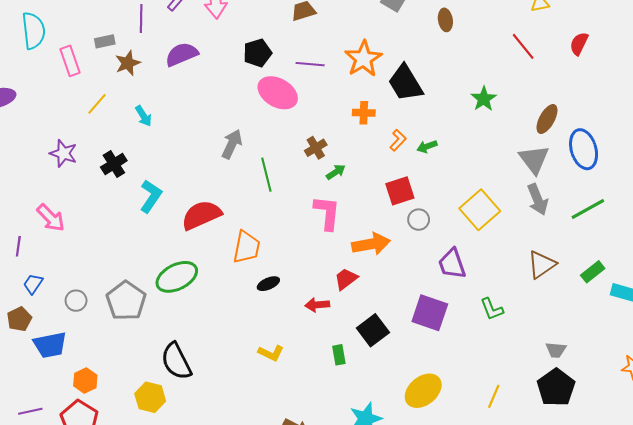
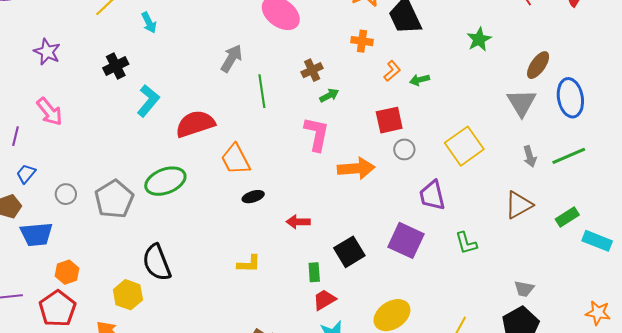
purple star: (63, 153) -> (47, 52), moved
gray arrow: (538, 199) -> (530, 156), moved, size x0.7
orange trapezoid: (247, 247) -> (236, 159), turned 136
red trapezoid: (346, 279) -> (324, 300), moved
yellow L-shape: (271, 353) -> (249, 264), turned -30

